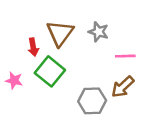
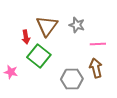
pink star: (14, 80) -> (11, 72), moved
brown arrow: (123, 87) -> (96, 68), turned 120

